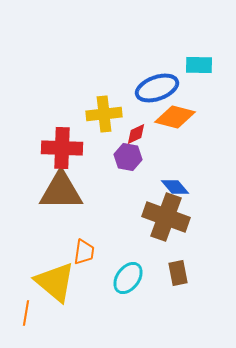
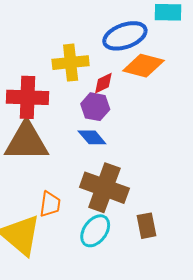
blue diamond: (175, 187) -> (92, 137), moved
brown cross: (166, 217) -> (104, 188), moved

